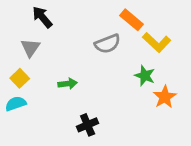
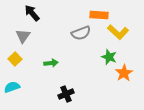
orange rectangle: (131, 20) -> (99, 15), turned -36
cyan semicircle: (16, 104) -> (12, 87), moved

